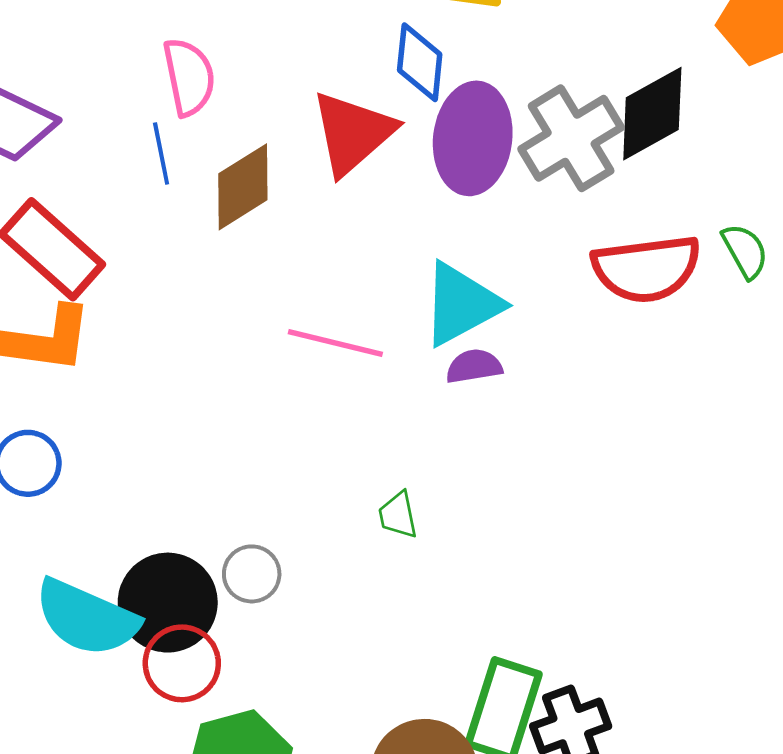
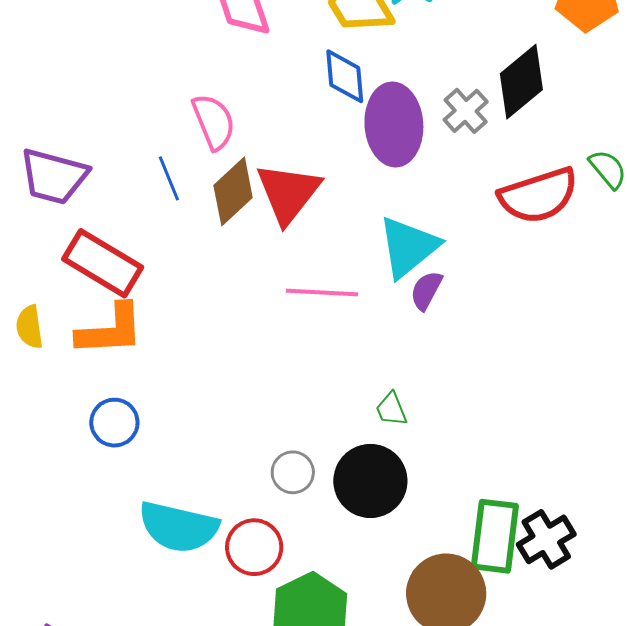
pink semicircle: (189, 77) -> (214, 122), moved
red triangle: (353, 133) -> (288, 193), moved
gray cross: (571, 138) -> (466, 111), size x0.6
purple semicircle: (474, 366) -> (426, 290), turned -42
black circle: (168, 603) -> (370, 481), moved

